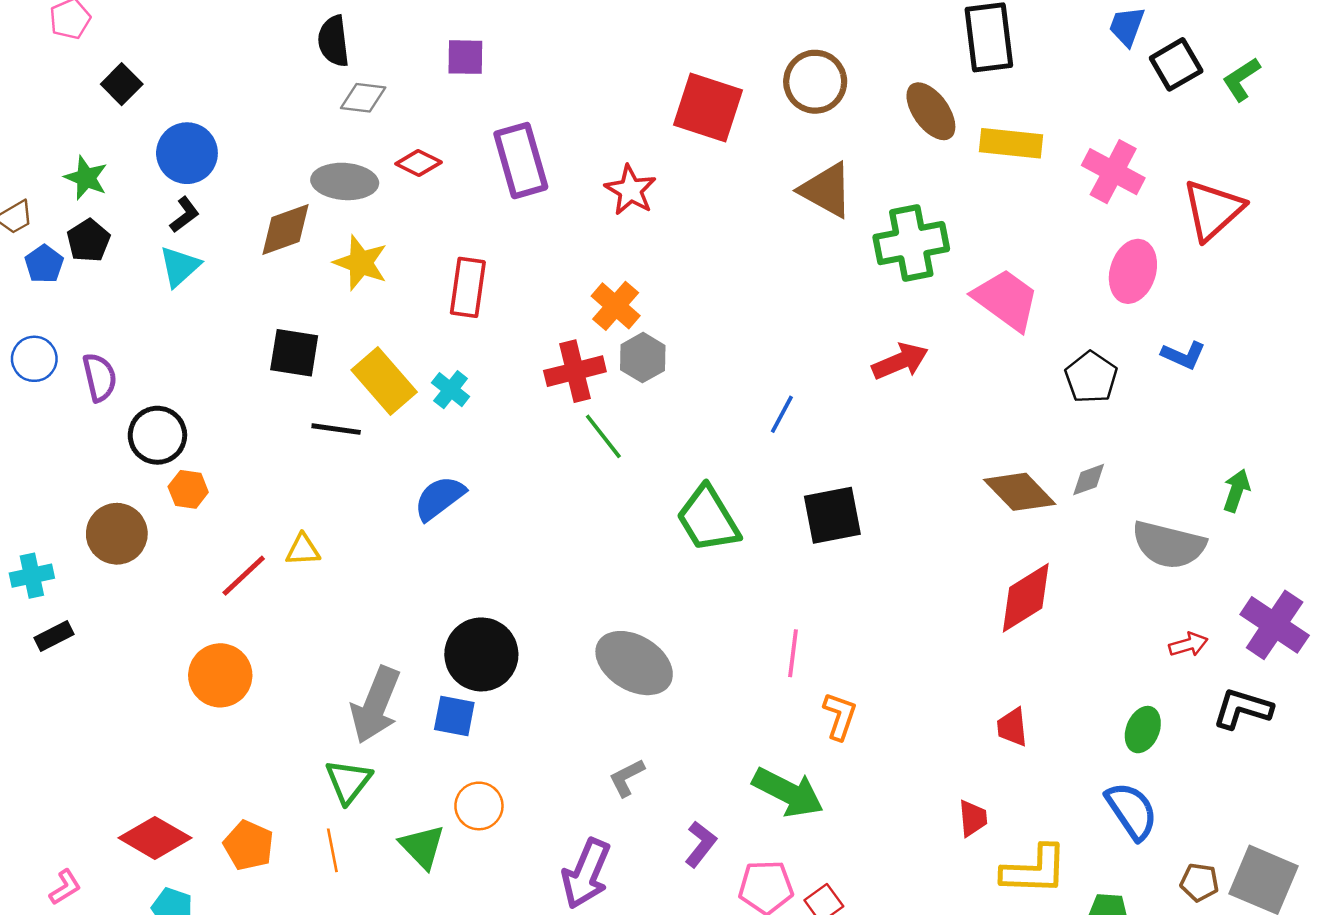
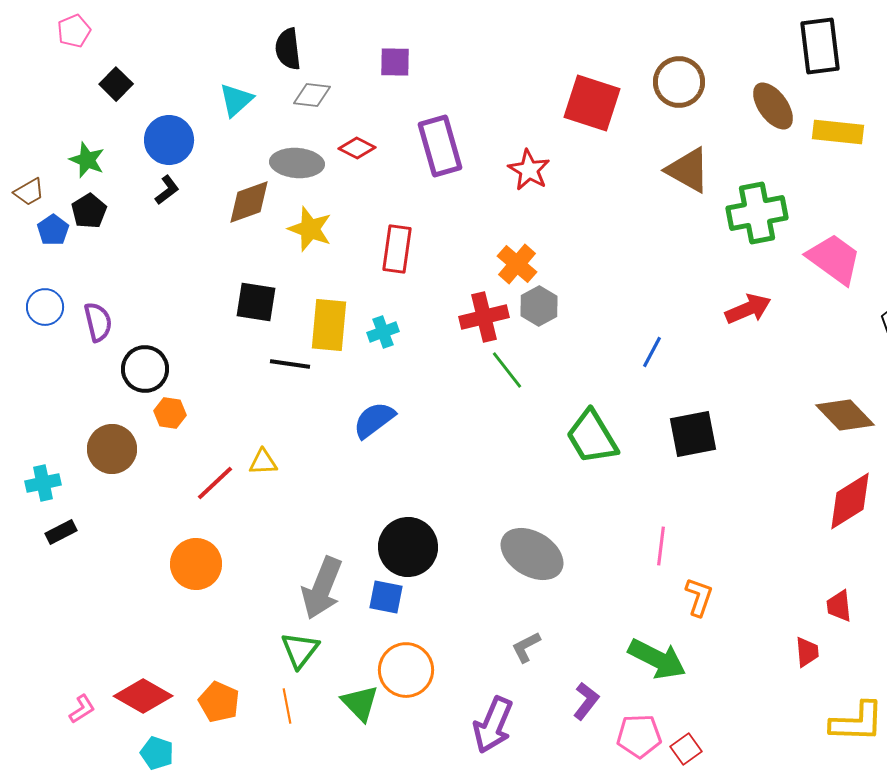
cyan triangle: (180, 266) -> (236, 100), moved
yellow rectangle: (384, 381) -> (329, 325), turned 46
cyan cross: (451, 390) -> (383, 332), turned 32
orange circle: (479, 806) -> (406, 670), size x1.4
red trapezoid: (973, 818) -> (807, 652), moved
pink L-shape: (65, 887) -> (82, 709), moved

